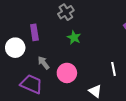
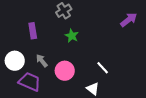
white circle: (15, 48) -> (15, 61), moved
white line: (113, 69) -> (103, 68), moved, turned -32

